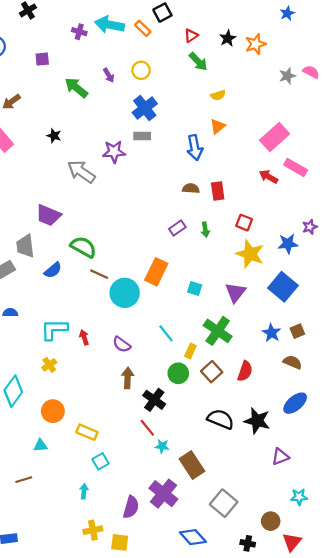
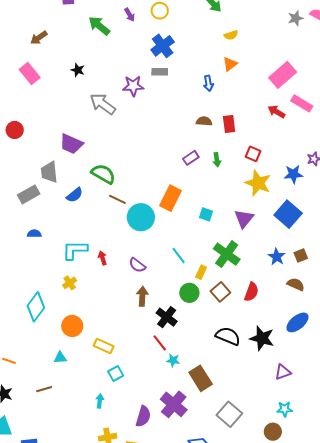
blue arrow: (195, 148) -> (208, 83), size x0.7
cyan star: (299, 497) -> (285, 409), moved

